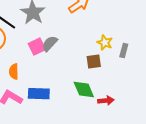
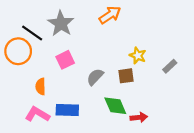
gray semicircle: (50, 44) -> (95, 77), moved
gray rectangle: (124, 51) -> (170, 66), moved, turned 32

